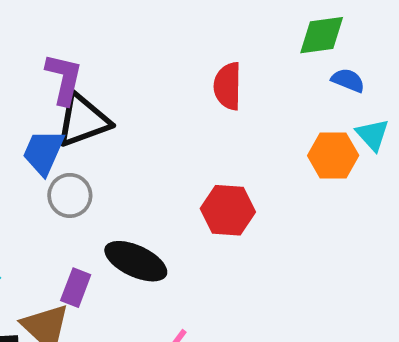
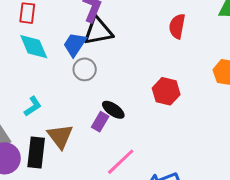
black ellipse: (136, 261) -> (113, 110), size x0.7
purple rectangle: (76, 288) -> (100, 122), moved

